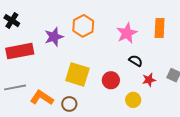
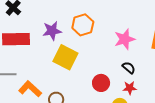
yellow square: (77, 74) -> (65, 57), moved
red star: (149, 80) -> (130, 88), moved

